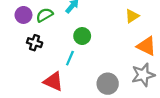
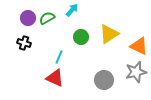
yellow triangle: (132, 16) -> (109, 34), moved, size x1.5
black cross: (35, 43) -> (24, 43), moved
cyan line: (70, 58) -> (59, 57), moved

